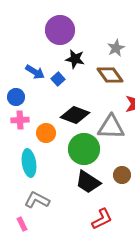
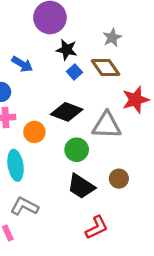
blue square: (58, 79) -> (74, 72), moved
green circle: (84, 149) -> (77, 150), size x0.7

